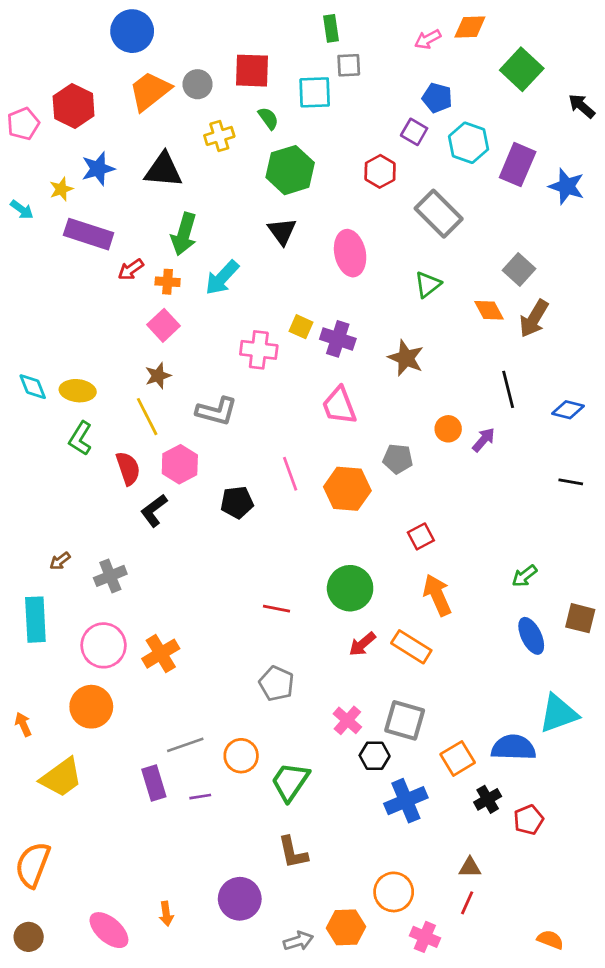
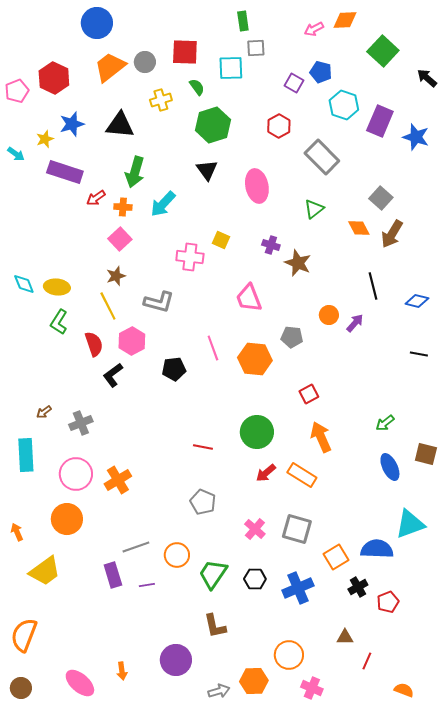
purple square: (414, 132) -> (294, 83), moved
purple cross: (338, 339) -> (271, 245), moved, size x0.7
black hexagon: (375, 756) -> (255, 579), moved
red line: (467, 903) -> (367, 661), moved

